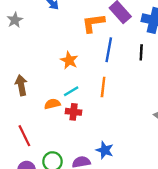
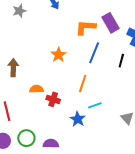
cyan line: (71, 91) -> (95, 105), moved
blue star: (105, 150) -> (78, 119), moved

